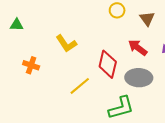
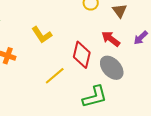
gray ellipse: (139, 78) -> (112, 68), turned 45

